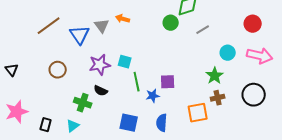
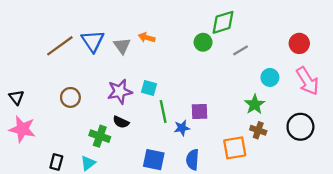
blue triangle: (80, 35) -> (93, 41), moved
pink arrow: (260, 56) -> (307, 81), turned 45
brown cross: (218, 98) -> (258, 130), turned 32
pink star: (17, 112) -> (22, 129), moved, turned 30

